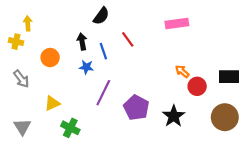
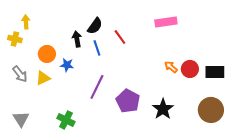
black semicircle: (101, 16) -> (95, 26), moved
blue star: (86, 67) -> (67, 65), moved
red circle: (197, 86) -> (190, 69), moved
yellow triangle: (52, 103) -> (43, 78), moved

